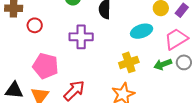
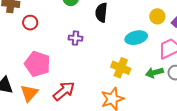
purple cross: (81, 37) -> (75, 38), size x0.6
yellow cross: (129, 62) -> (121, 68), turned 36

